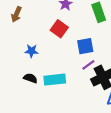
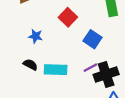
blue square: (85, 46) -> (92, 39), turned 36
purple line: (88, 65) -> (90, 68), moved

